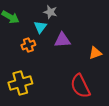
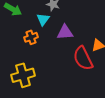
red semicircle: (80, 86) -> (83, 58), moved

